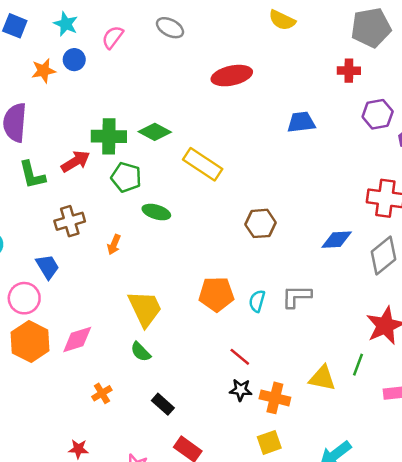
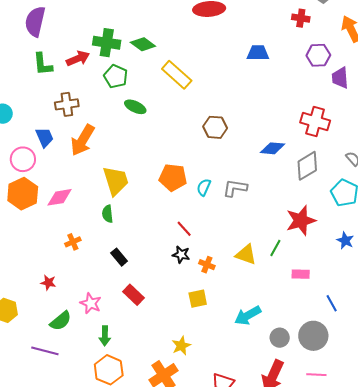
orange arrow: (114, 245) -> (83, 140), moved, size x2.0
green semicircle: (141, 352) -> (108, 214), turned 30
orange cross: (275, 398) -> (207, 265), size x0.7

